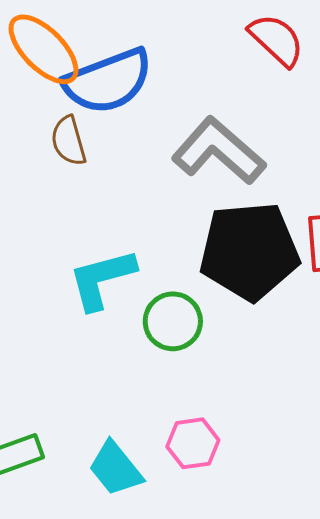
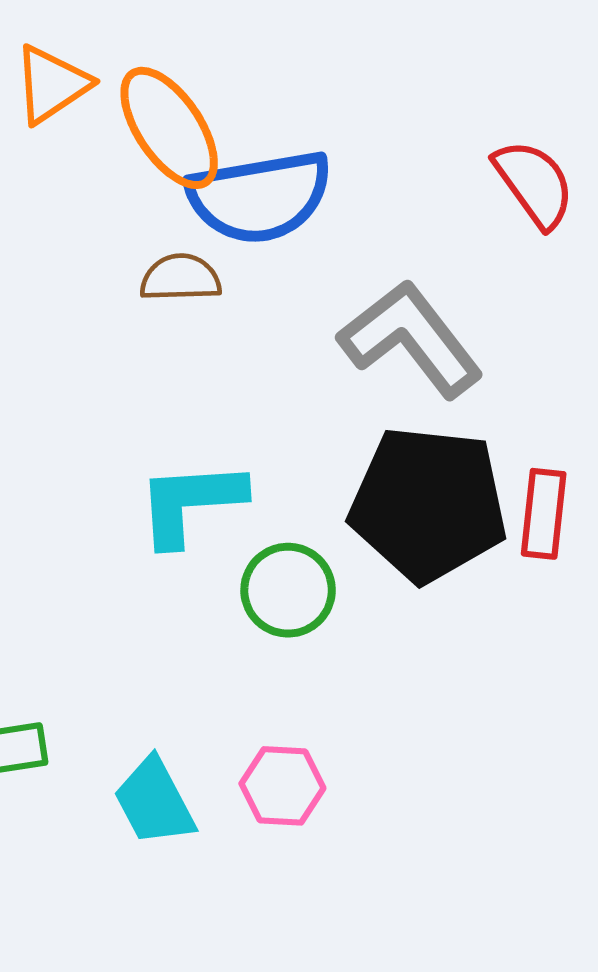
brown semicircle: (69, 141) -> (181, 278), turned 93

